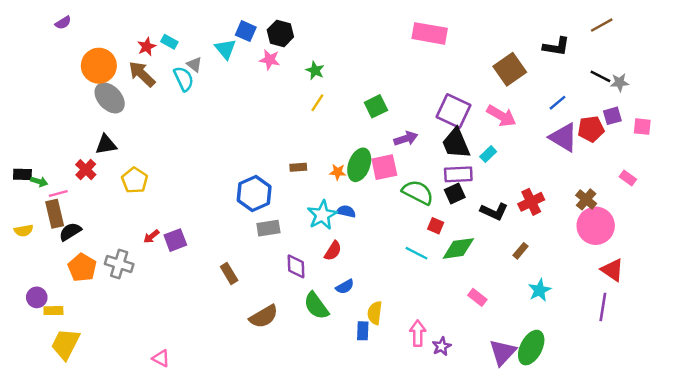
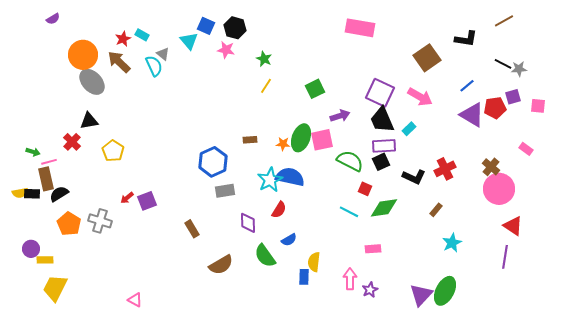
black rectangle: (22, 174) -> (32, 194), moved
blue semicircle: (346, 211) -> (290, 177), size x1.8
pink rectangle: (477, 297) -> (373, 249), moved, turned -42

